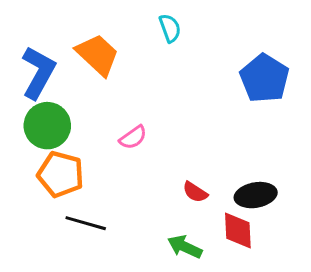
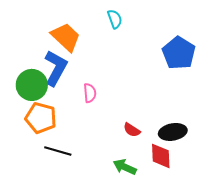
blue L-shape: (38, 72) -> (56, 68), moved
pink semicircle: (133, 137) -> (90, 93), turned -60

